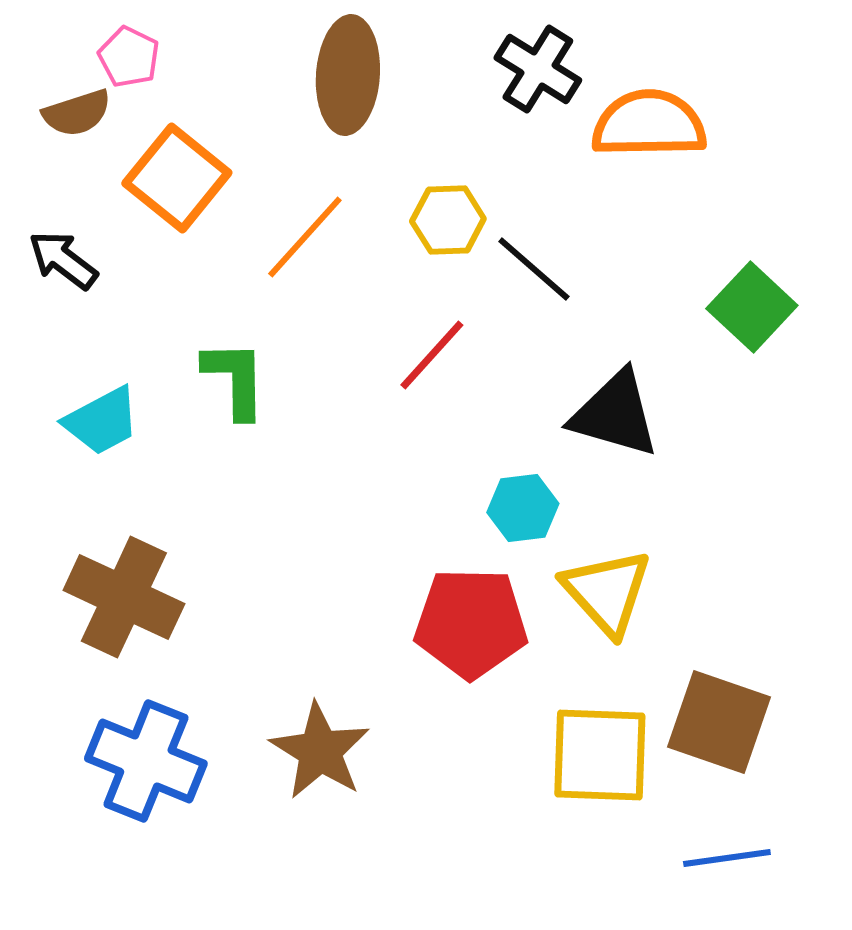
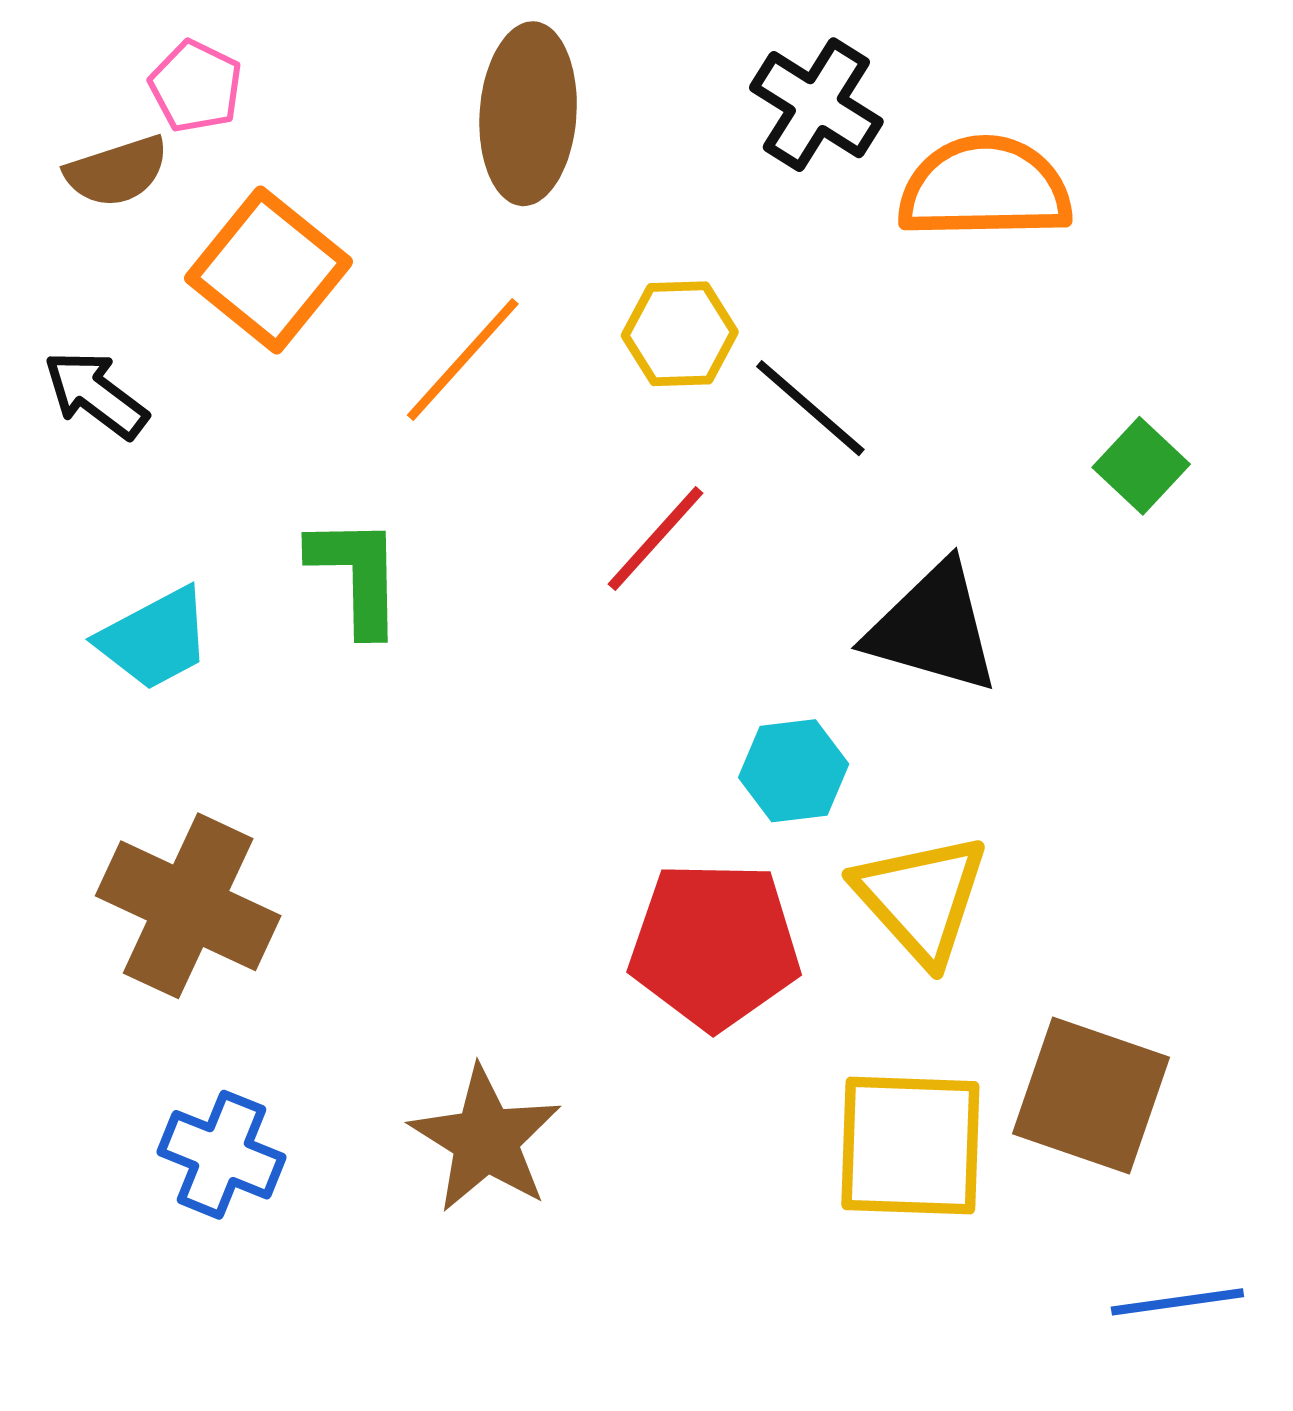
green square: (752, 307) -> (1141, 466), size x0.7
blue cross: (146, 761) -> (222, 1155), size x0.7
blue line: (727, 858) -> (1177, 1302), moved

